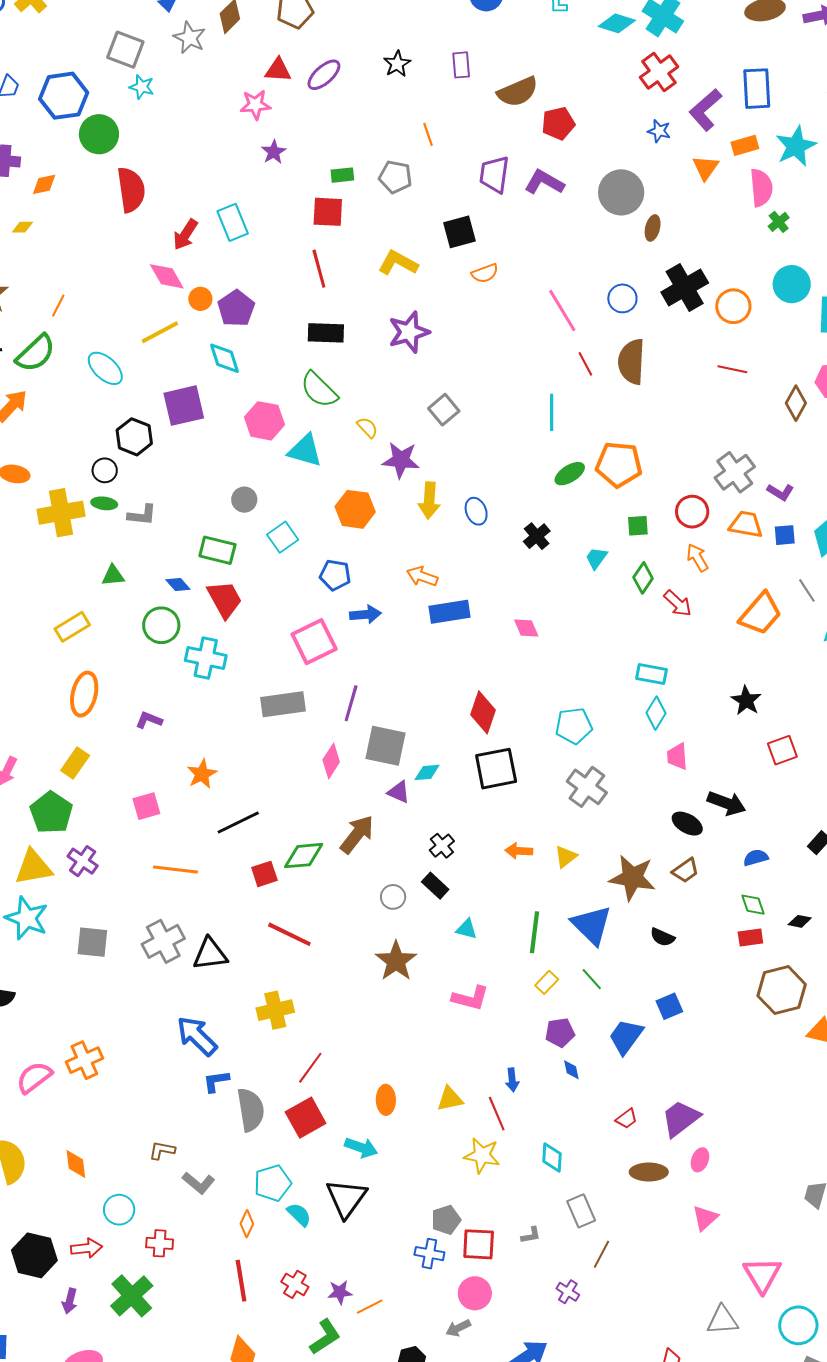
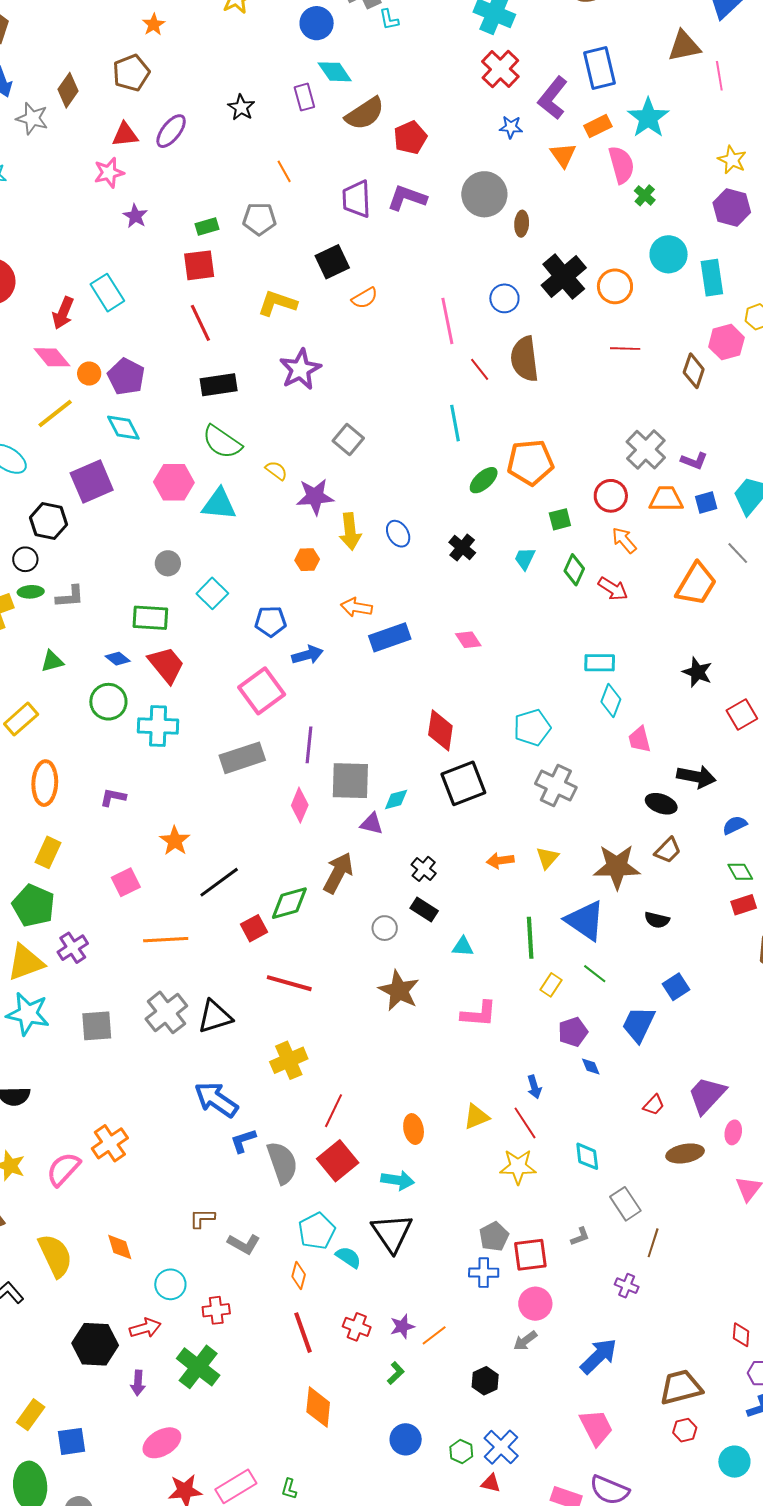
cyan diamond: (617, 23) -> (335, 72), moved, turned 48
pink line: (562, 311) -> (447, 321), turned 30
orange hexagon: (355, 509) -> (307, 560), moved, size x0.6
purple cross: (83, 861) -> (73, 948), turned 32
green L-shape: (325, 1337) -> (396, 1373), size x0.6

